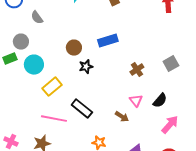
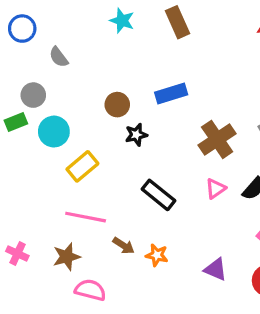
brown cross: (137, 70) -> (217, 139), size x1.6
pink triangle: (136, 101) -> (215, 189), turned 32
black rectangle: (82, 109) -> (158, 195), moved
brown arrow: (122, 117) -> (124, 246), moved

